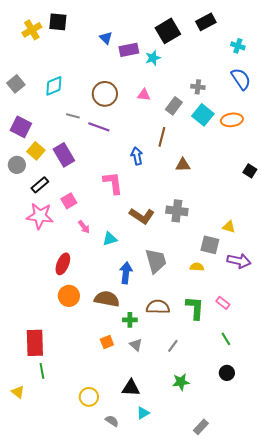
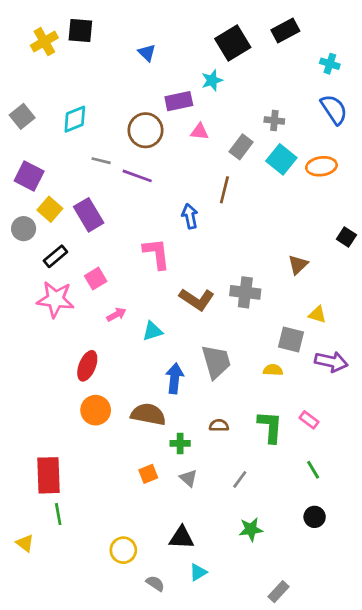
purple rectangle: (129, 50) -> (179, 101), moved
brown triangle: (183, 165) -> (298, 265), moved, turned -42
pink arrow: (84, 227) -> (116, 315), turned -80
brown semicircle: (158, 307) -> (219, 425), size x0.6

